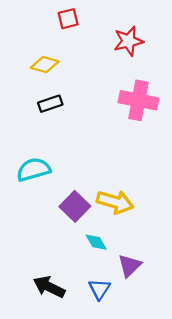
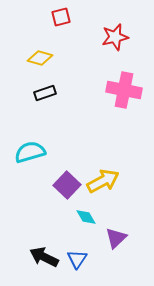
yellow arrow: (115, 202) -> (103, 181), turned -44
blue triangle: (99, 289) -> (77, 259), moved

